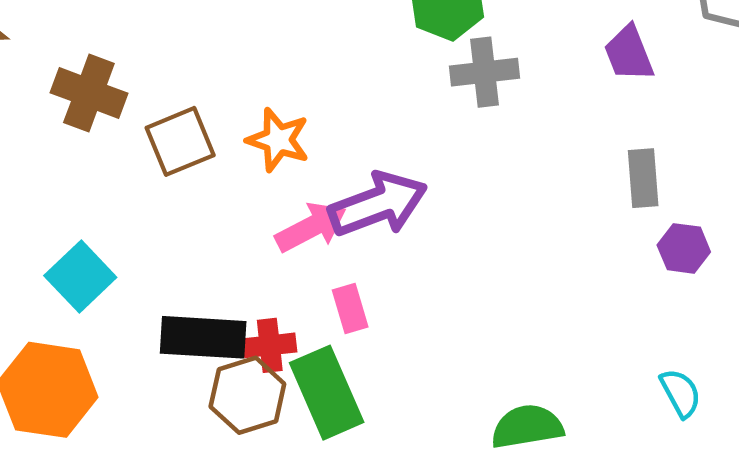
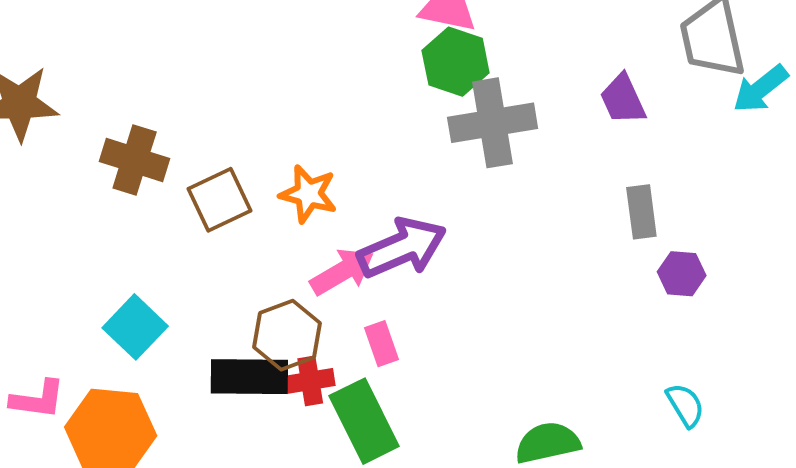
gray cross: (484, 72) -> (493, 123), size x1.4
brown hexagon: (247, 395) -> (287, 335), moved

